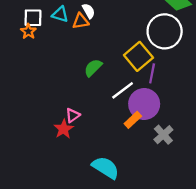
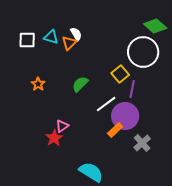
orange triangle: (81, 21) -> (69, 43), turned -35
orange star: (28, 31) -> (38, 84), moved
yellow square: (138, 56) -> (120, 74), size x0.7

